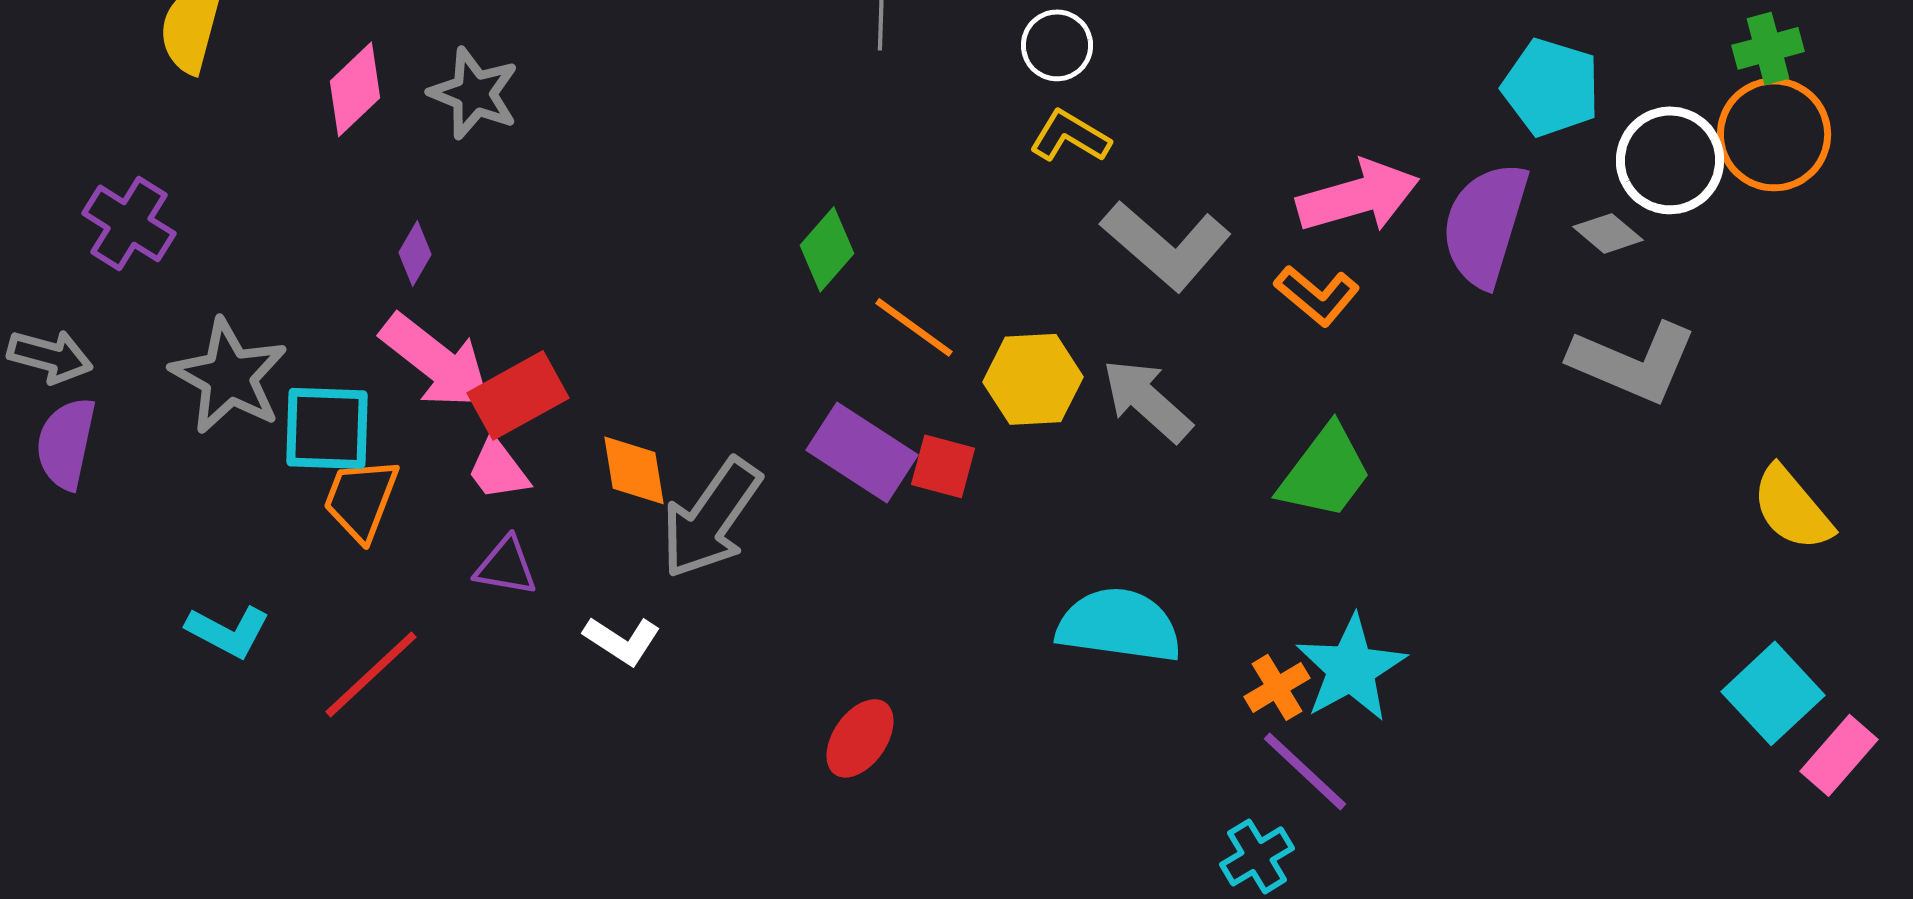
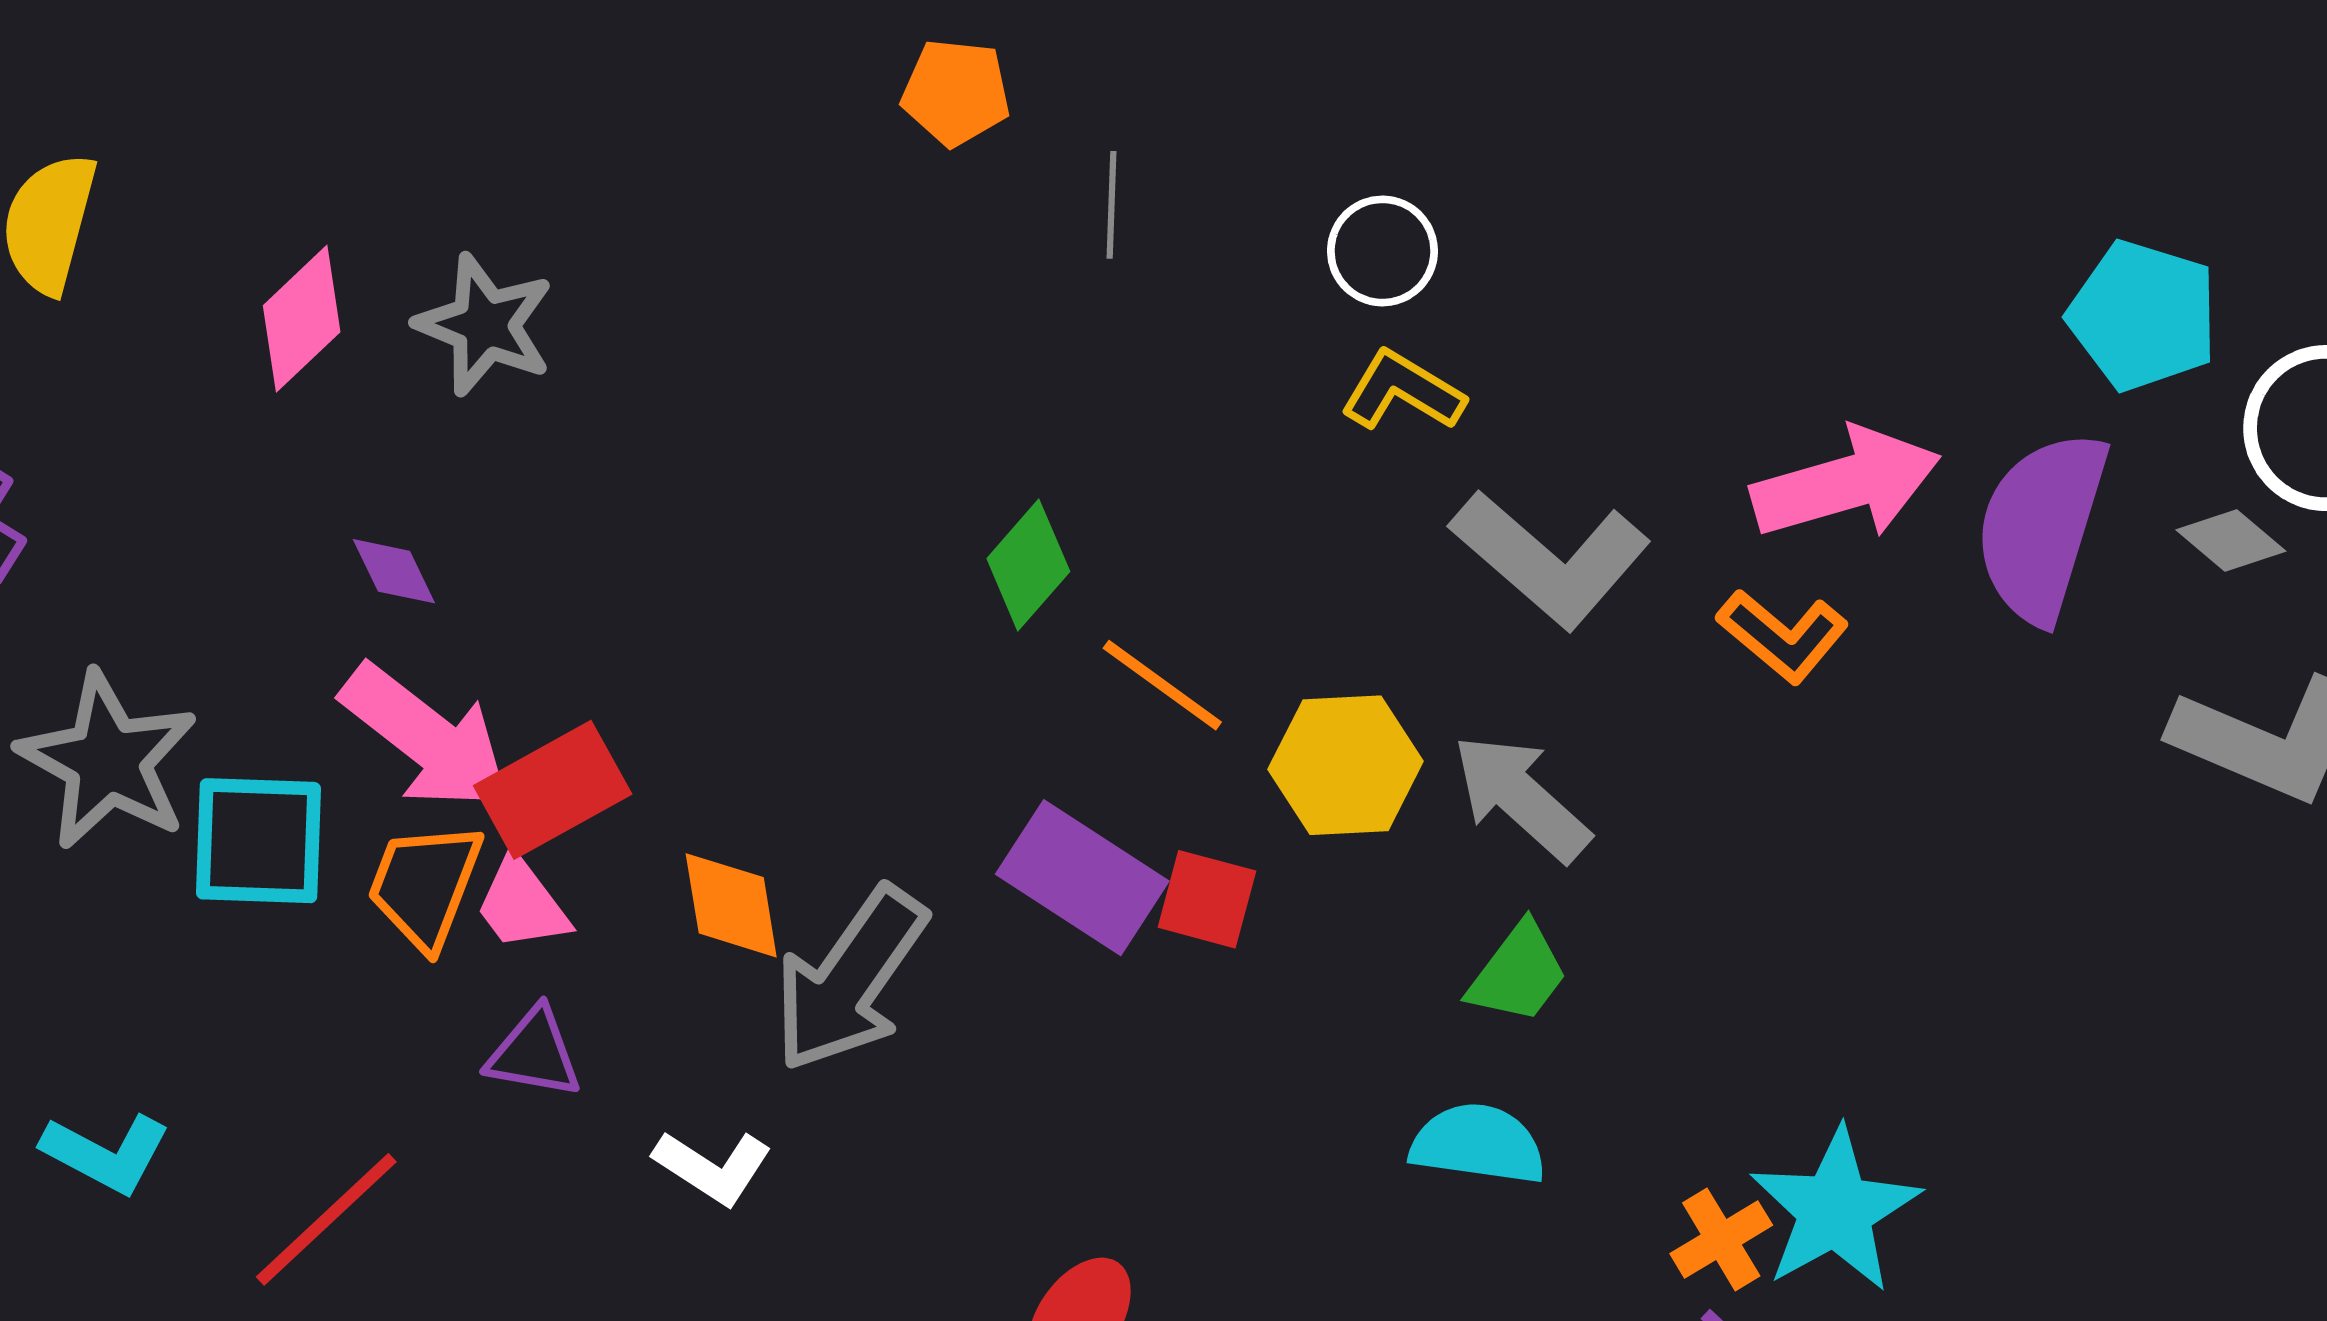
purple diamond: (415, 253) -> (394, 571), turned -56
green trapezoid: (1325, 472) -> (1518, 973), moved, size x0.7
orange trapezoid: (361, 499) -> (425, 885), moved
cyan semicircle: (1119, 625) -> (1478, 1144), size x0.7

